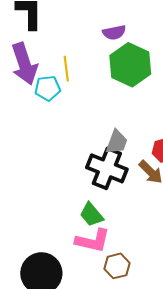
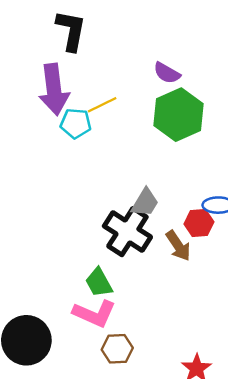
purple semicircle: (114, 32) -> (167, 73), turned 30
yellow line: (66, 69) -> (102, 105), turned 60

